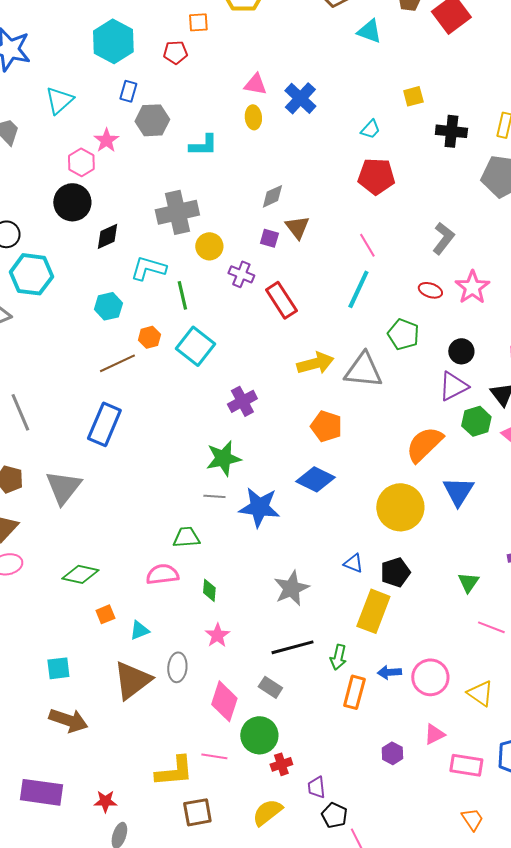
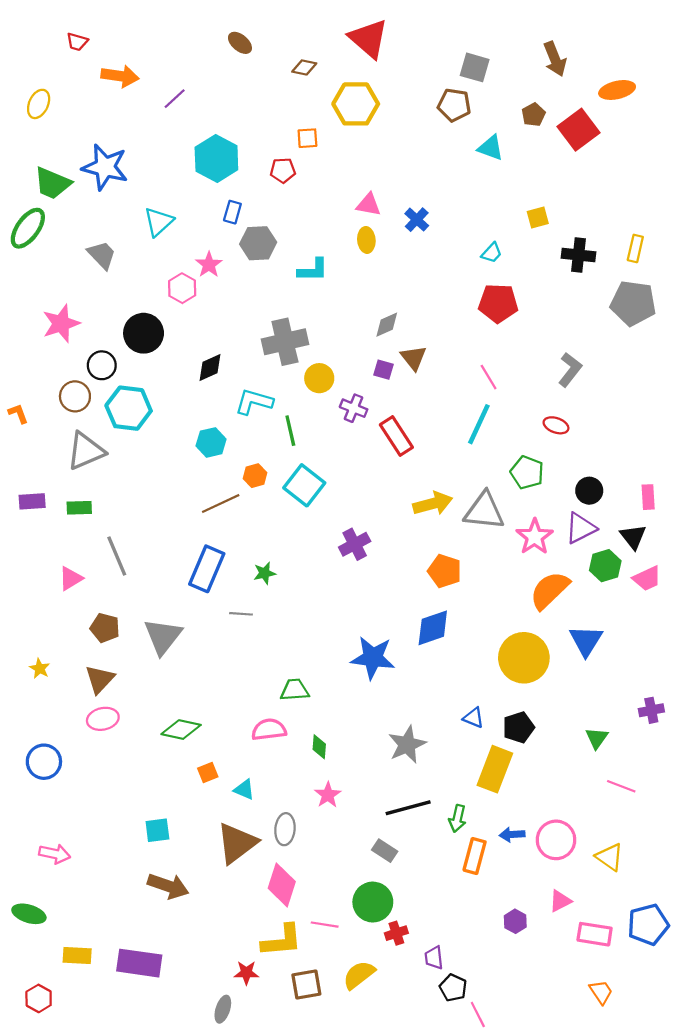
blue cross: (300, 98) -> (417, 220), size x0.7
black circle: (72, 202) -> (144, 333), moved
pink star: (472, 287) -> (535, 537), moved
green star: (223, 458) -> (265, 573), moved, size x0.6
blue diamond: (315, 479) -> (433, 628), turned -45
gray line: (214, 496) -> (241, 614), moved
cyan triangle: (139, 630) -> (244, 790), turned 45
pink diamond: (224, 701) -> (282, 885), moved
red star: (105, 801) -> (246, 973), moved
yellow semicircle: (267, 812) -> (359, 975), moved

